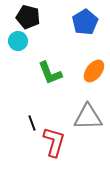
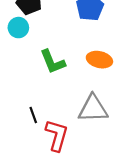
orange ellipse: (94, 71) -> (99, 60), turned 65

